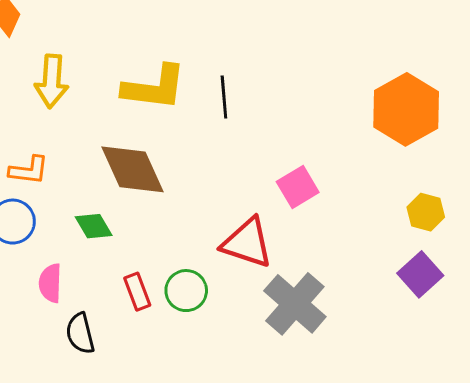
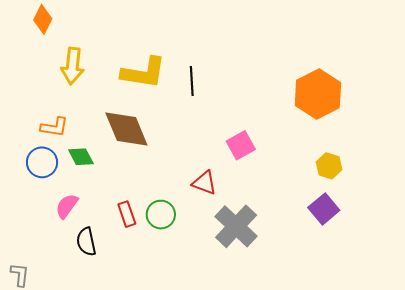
green diamond: (94, 226) -> (81, 157), moved
red triangle: (247, 243) -> (204, 183), size x0.7
pink semicircle: (50, 283) -> (67, 206), turned 32

